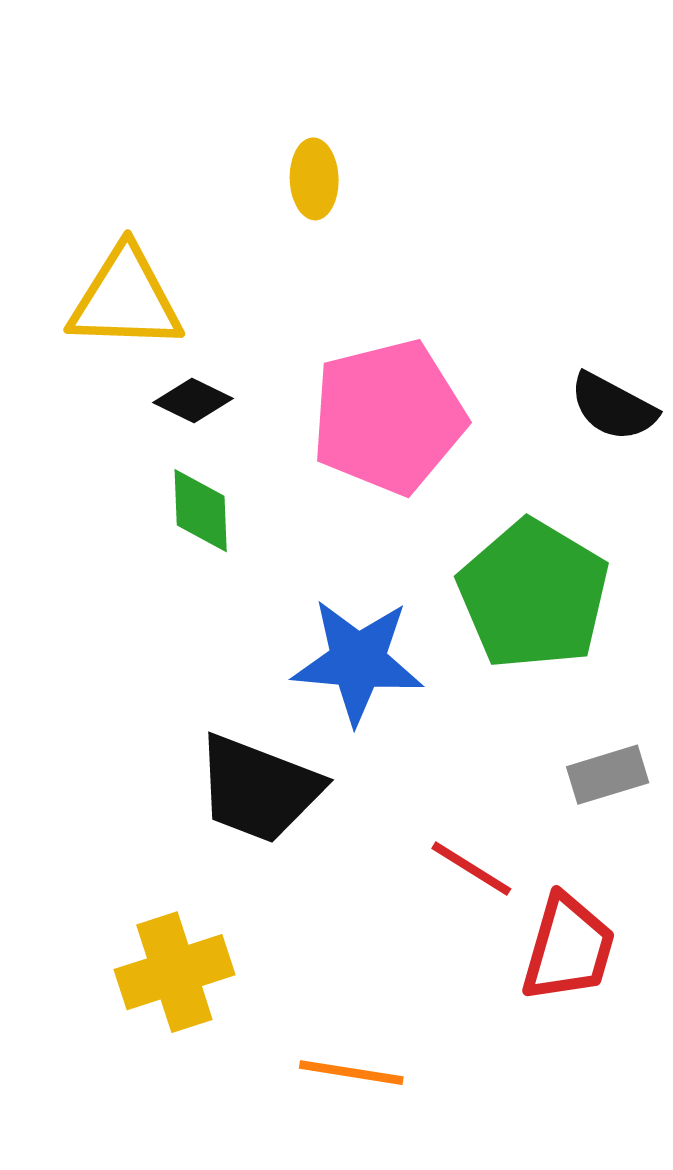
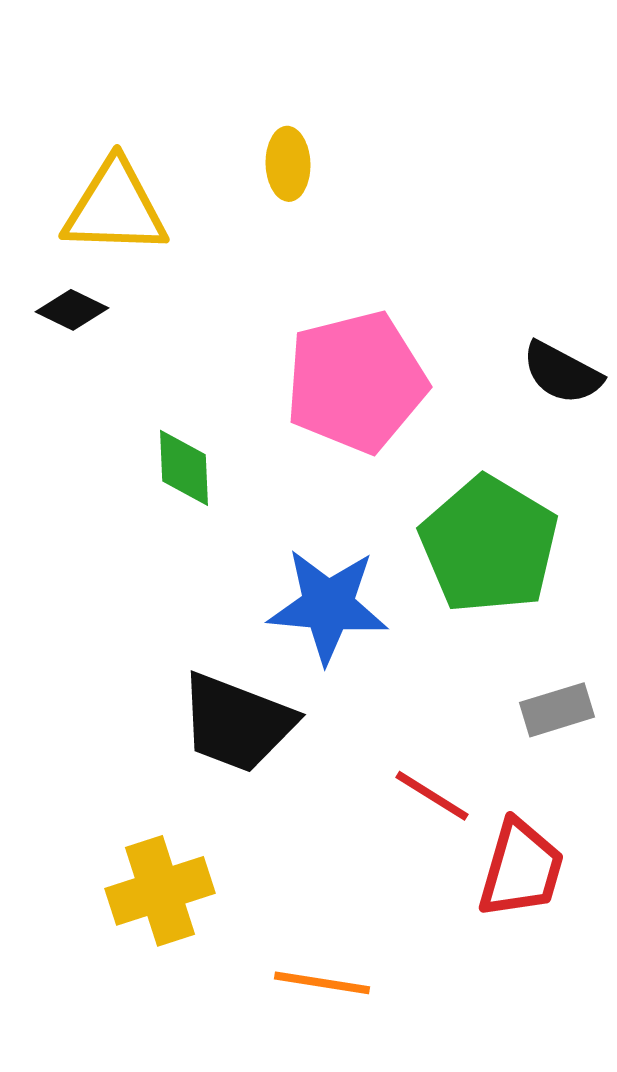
yellow triangle: (125, 299) -> (115, 208), moved
black diamond: (193, 400) -> (72, 310), moved

